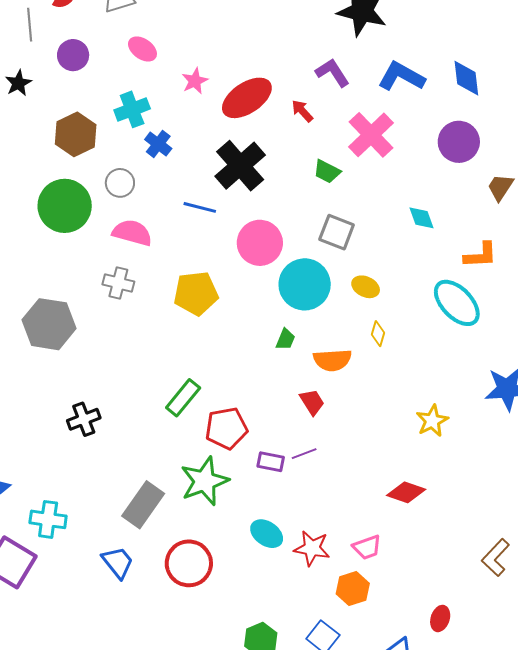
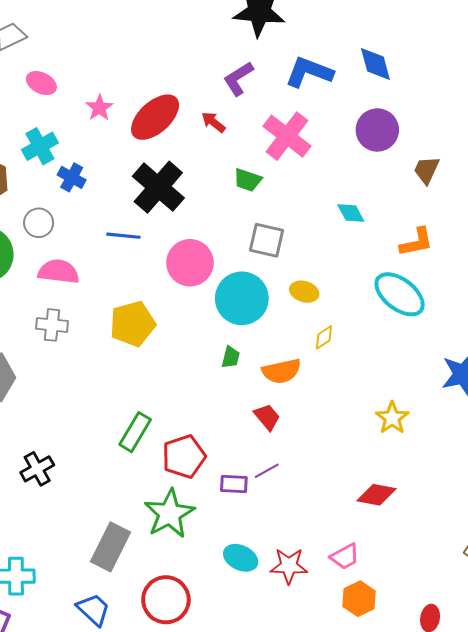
purple L-shape: (332, 73) -> (238, 79), turned -81
yellow diamond: (378, 334) -> (324, 337), turned 50
orange hexagon: (353, 589) -> (359, 599), moved

